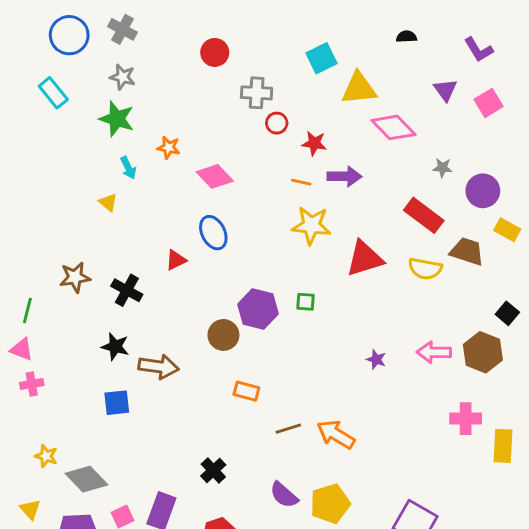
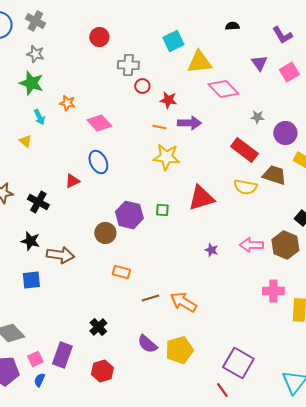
red triangle: (365, 259) -> (201, 198), moved

